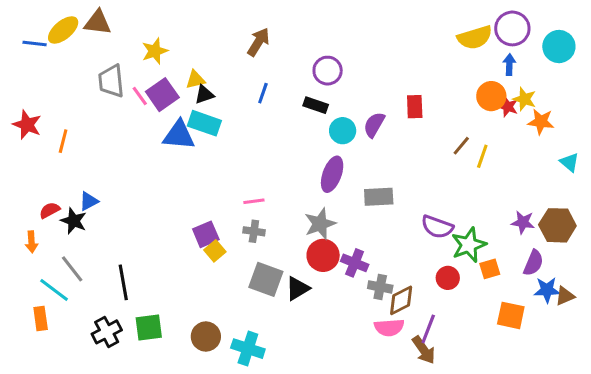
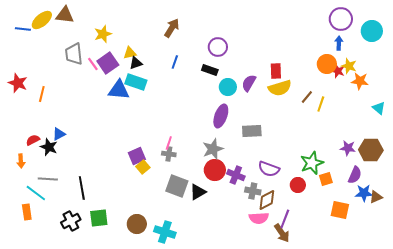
yellow semicircle: (475, 38) -> (280, 88), moved
pink line: (254, 201) -> (169, 143), moved, turned -64
purple semicircle: (437, 227) -> (269, 169), moved
gray line: (72, 269) -> (48, 179), turned -48

